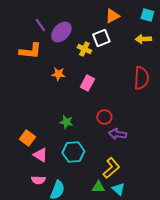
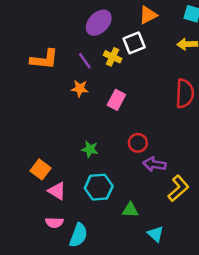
purple line: (40, 25) -> (85, 61), moved
purple ellipse: (61, 32) -> (99, 23), moved
yellow L-shape: (111, 168) -> (178, 188), moved
green triangle: (98, 187) -> (130, 210), moved

